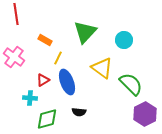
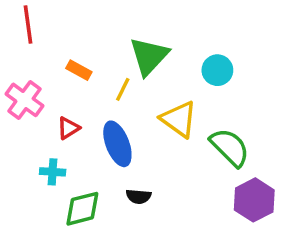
yellow line: (58, 58) -> (123, 89), moved
red triangle: (43, 80) -> (68, 128), moved

